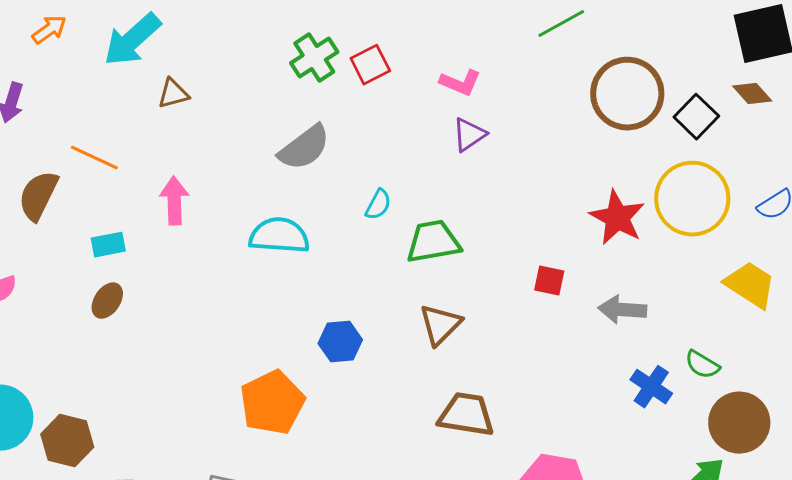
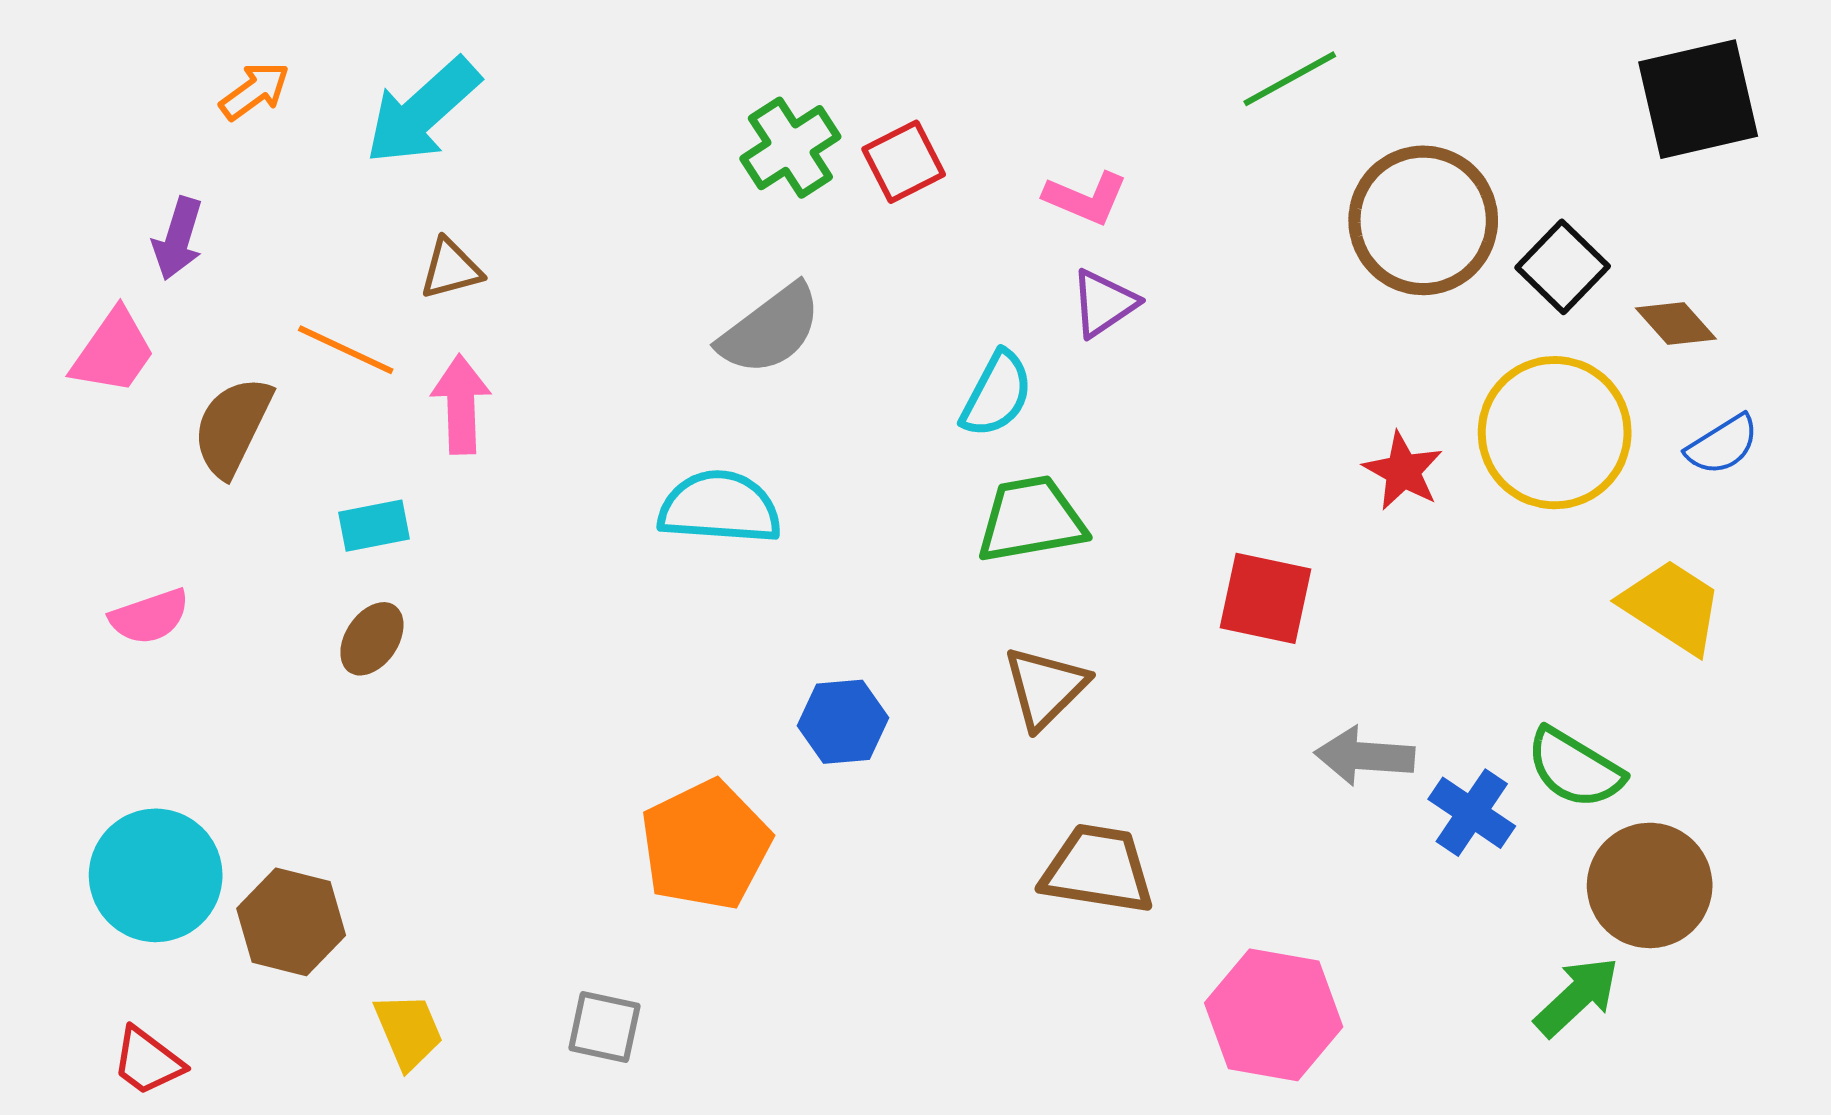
brown triangle: (173, 94) -> (451, 269), moved
brown diamond: (752, 94) -> (1676, 323), moved
pink arrow: (174, 201) -> (461, 404), moved
cyan semicircle: (378, 205) -> (997, 394), moved, size x1.4
red star: (617, 218) -> (1403, 471), size x0.7
red square: (549, 281) -> (1266, 598), size x1.5
gray arrow: (622, 310) -> (1365, 756), moved
green semicircle: (702, 365) -> (1575, 768), size x1.4

